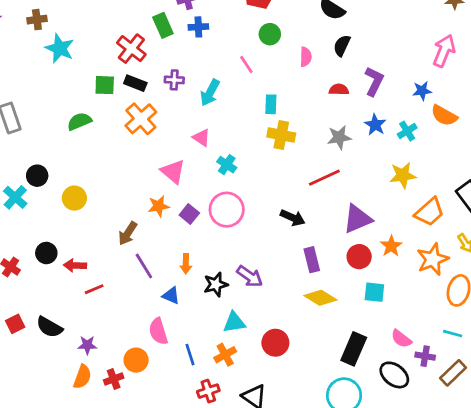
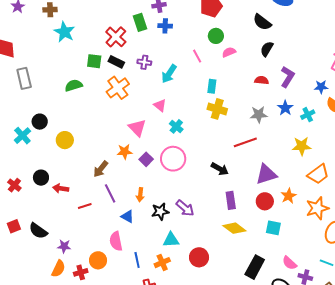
pink semicircle: (306, 57) -> (229, 52), moved, turned -120
red line: (94, 289) -> (85, 206), moved

